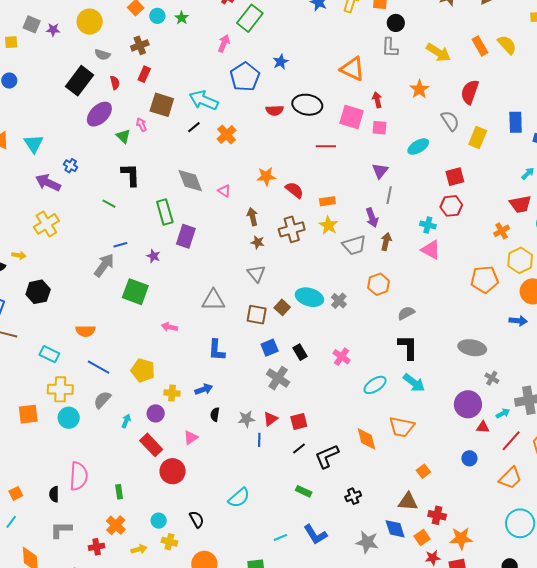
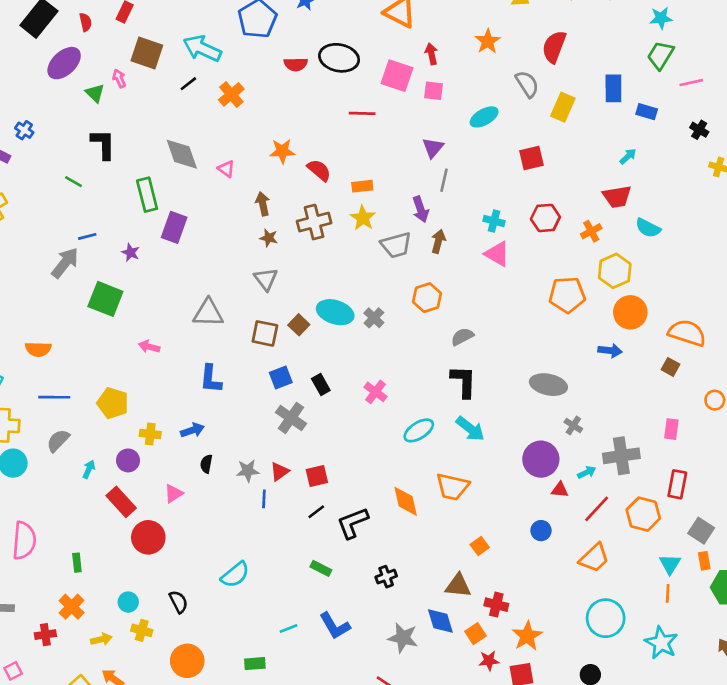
red hexagon: (451, 206) -> (545, 218), moved
blue line: (99, 367) -> (54, 397), turned -30
orange star: (461, 538) -> (527, 636), turned -30

